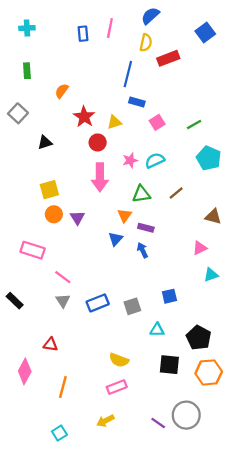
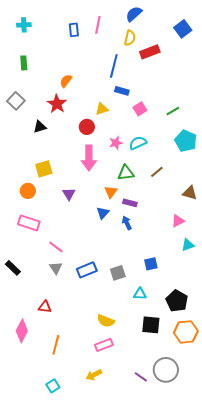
orange semicircle: (62, 91) -> (66, 81), moved
red star: (84, 117) -> (57, 104), moved
orange circle: (54, 214) -> (28, 191), moved

